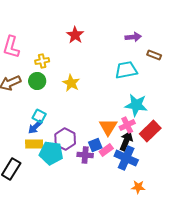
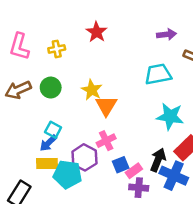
yellow cross: (42, 61) -> (57, 49), moved
pink cross: (127, 125) -> (106, 141), moved
orange triangle: (108, 127) -> (106, 106), moved
purple cross: (85, 155) -> (139, 188), moved
blue cross: (126, 158) -> (174, 176), moved

